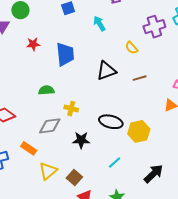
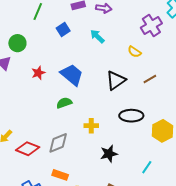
blue trapezoid: (65, 54) -> (72, 75), turned -30
green semicircle: (46, 90) -> (64, 103), moved
black ellipse: (111, 122) -> (131, 116), moved
gray diamond: (50, 126) -> (58, 143), moved

